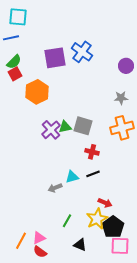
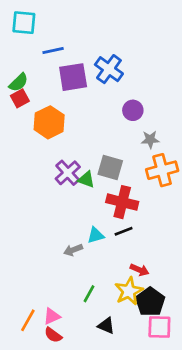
blue line: (11, 38) -> (53, 51), moved
purple circle: (126, 66) -> (133, 110), moved
gray star: (121, 98) -> (150, 140), moved
green triangle: (65, 127) -> (86, 179), moved, turned 32
red cross: (92, 152) -> (122, 202), size x1.6

